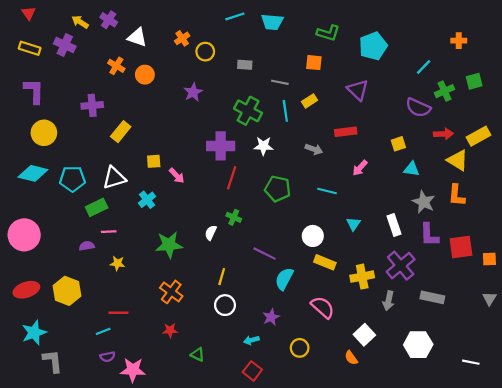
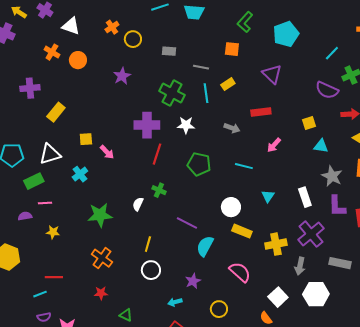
green L-shape: (328, 33) -> (245, 22), turned 115
white hexagon: (418, 345) -> (316, 294), moved

